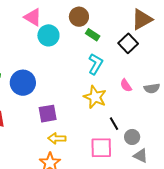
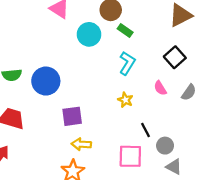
cyan circle: (48, 35) -> (89, 34), moved
black square: (128, 43) -> (175, 57), moved
gray semicircle: (152, 88) -> (189, 92), turned -49
yellow star: (95, 97) -> (125, 100), size x0.6

